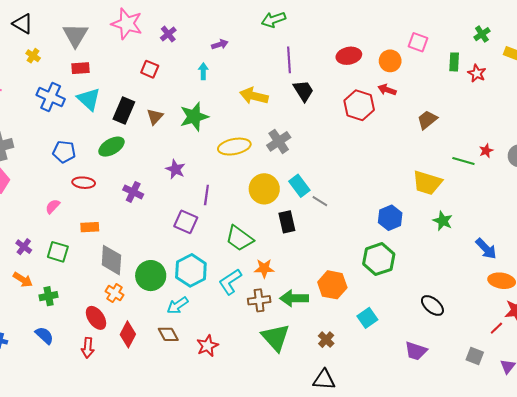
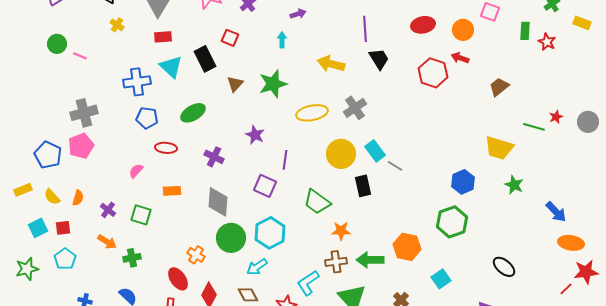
blue cross: (51, 97) -> (137, 82), moved, turned -32
black rectangle: (124, 110) -> (205, 59), moved, turned -50
gray diamond: (111, 260) -> (218, 202), moved
cyan L-shape: (230, 282) -> (308, 283), moved

